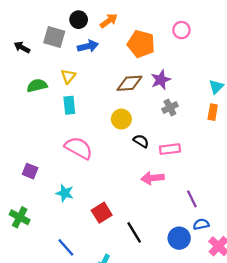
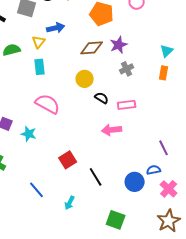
blue arrow: (88, 46) -> (56, 28), moved
cyan star: (65, 193) -> (29, 134), moved
purple line: (192, 199) -> (164, 148), moved

